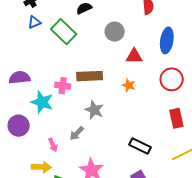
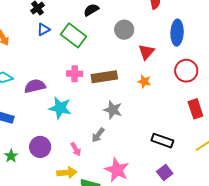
red triangle: (134, 56) -> (146, 52), turned -42
pink cross: (63, 86) -> (75, 74), moved
purple circle: (19, 126) -> (40, 147), moved

